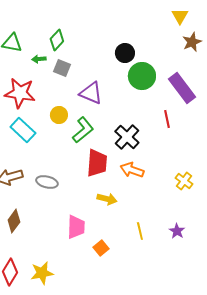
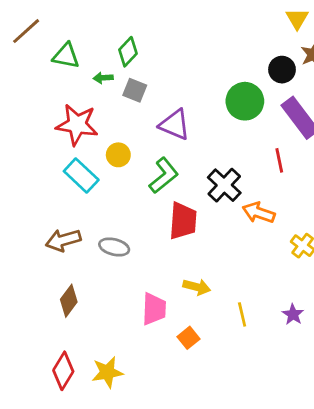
black circle: (125, 53) -> (282, 70), moved
yellow circle: (59, 115) -> (118, 155), moved
orange arrow: (132, 170) -> (259, 213), moved
yellow arrow: (107, 199) -> (197, 287), moved

